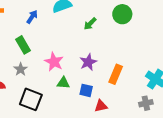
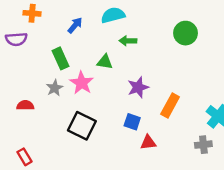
green arrow: (90, 24) -> (128, 41), moved, turned 40
pink star: (54, 62) -> (82, 83), moved
green triangle: (63, 83) -> (105, 62), moved
black square: (31, 99) -> (82, 126), moved

